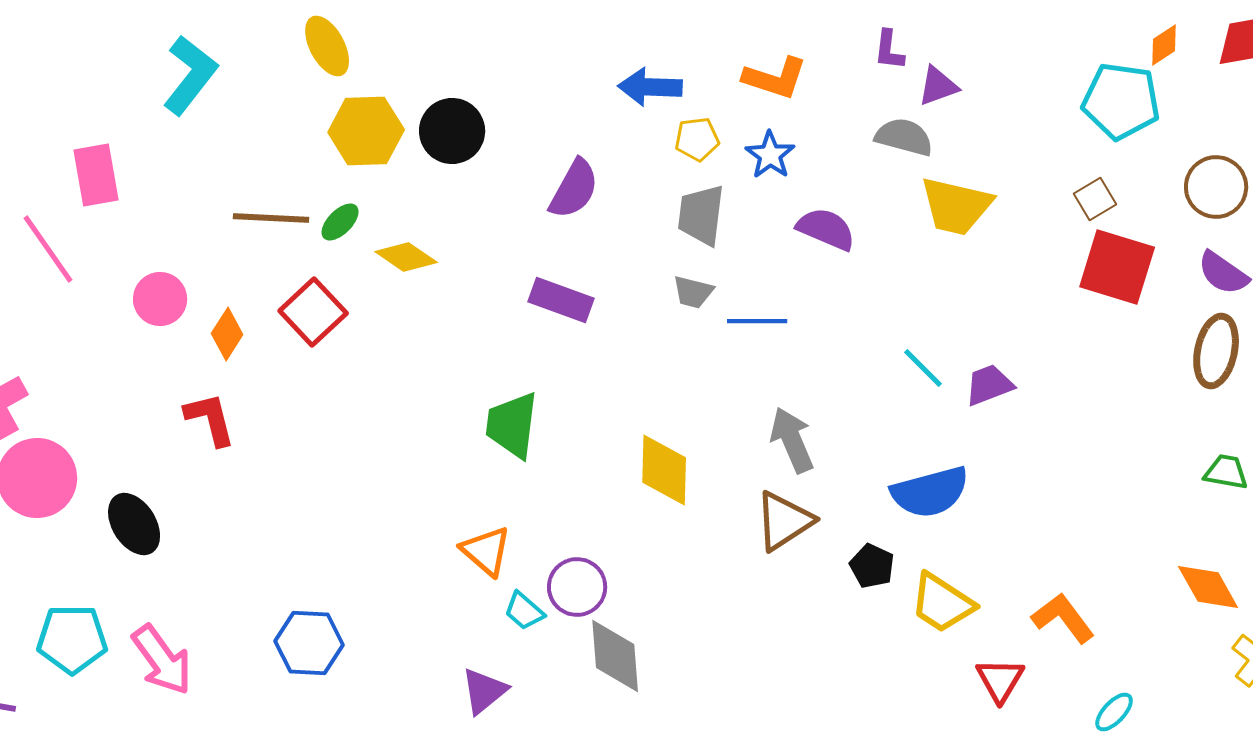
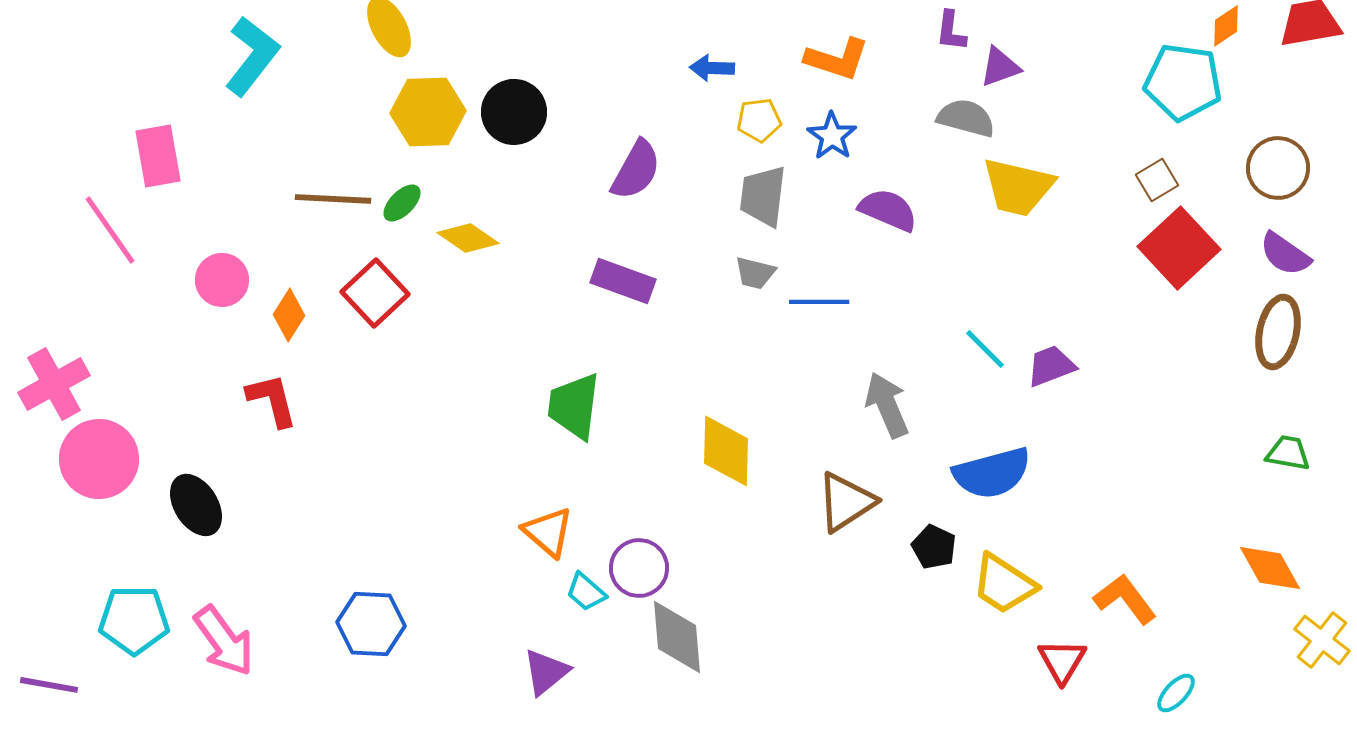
blue arrow: (650, 87) -> (712, 68), size x0.7
red square: (1117, 267) -> (1179, 248), turned 30
gray arrow: (792, 440) -> (887, 405), moved

